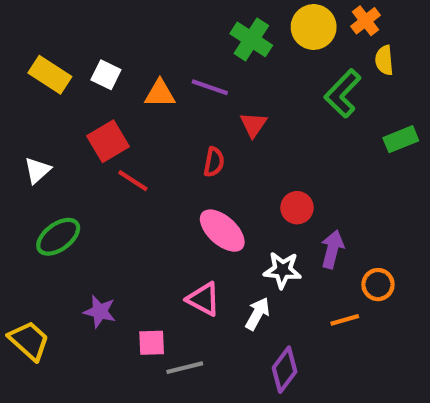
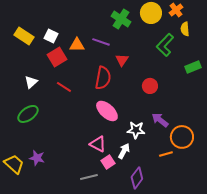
red square: (108, 141) -> (57, 57), moved
red semicircle: (214, 162) -> (103, 78), size x1.6
white triangle: (37, 170) -> (31, 82), moved
red circle: (297, 208) -> (150, 86), moved
purple arrow: (332, 249) -> (160, 120), turned -66
orange circle: (378, 285) -> (182, 137), size x1.5
purple star: (100, 312) -> (37, 158), moved
pink square: (152, 343) -> (108, 162), moved, turned -32

